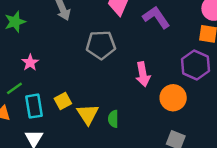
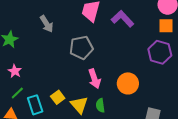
pink star: (30, 63) -> (15, 71), moved
pink arrow: (143, 74) -> (94, 79), moved
orange circle: (173, 98) -> (128, 83), moved

